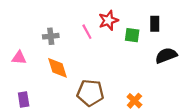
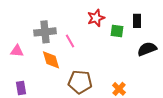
pink line: (87, 32) -> (70, 41), moved
gray cross: (51, 36) -> (45, 32), size x1.5

